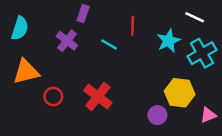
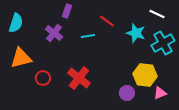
red line: (133, 26) -> (107, 21), turned -56
cyan star: (169, 41) -> (136, 33), turned -30
cyan line: (109, 44) -> (88, 36), turned -40
pink triangle: (208, 115) -> (160, 93), moved

